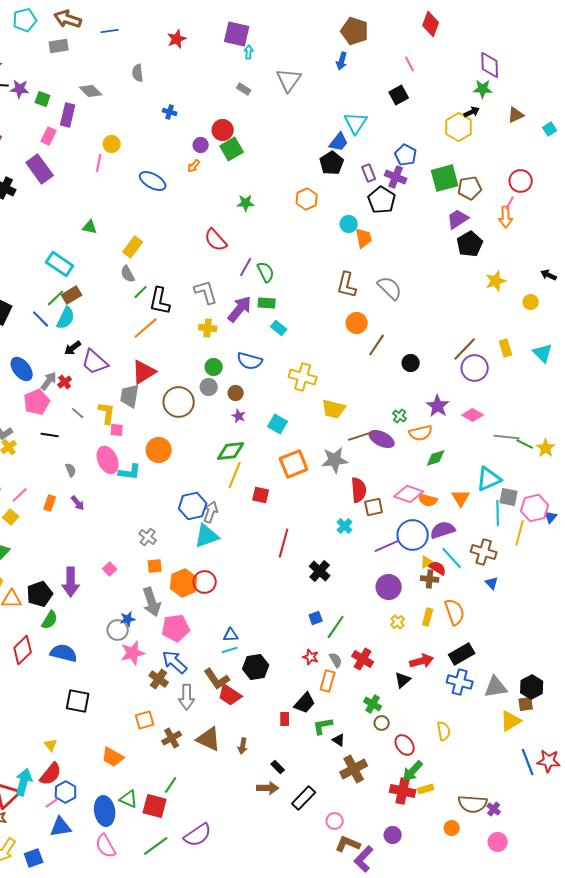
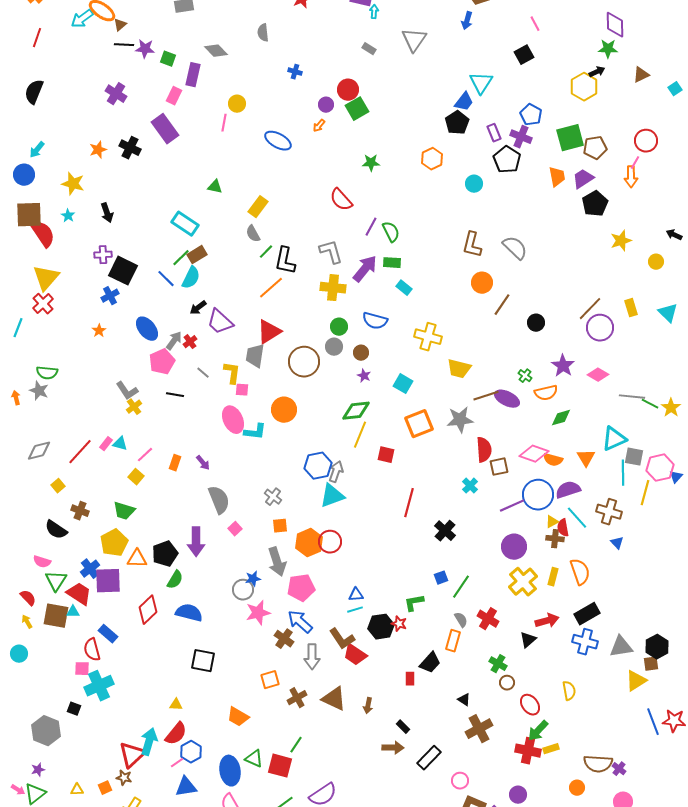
orange trapezoid: (364, 238) -> (557, 177), moved
yellow cross: (208, 328) -> (333, 288), size x1.4
gray semicircle: (71, 470) -> (219, 500), moved, size x2.0
red semicircle: (438, 568) -> (563, 528), turned -132
yellow cross: (398, 622) -> (523, 582), size x2.0
red star: (311, 657) -> (399, 624), moved
green L-shape: (323, 726) -> (414, 603), moved
yellow triangle: (51, 745) -> (176, 705), turned -48

